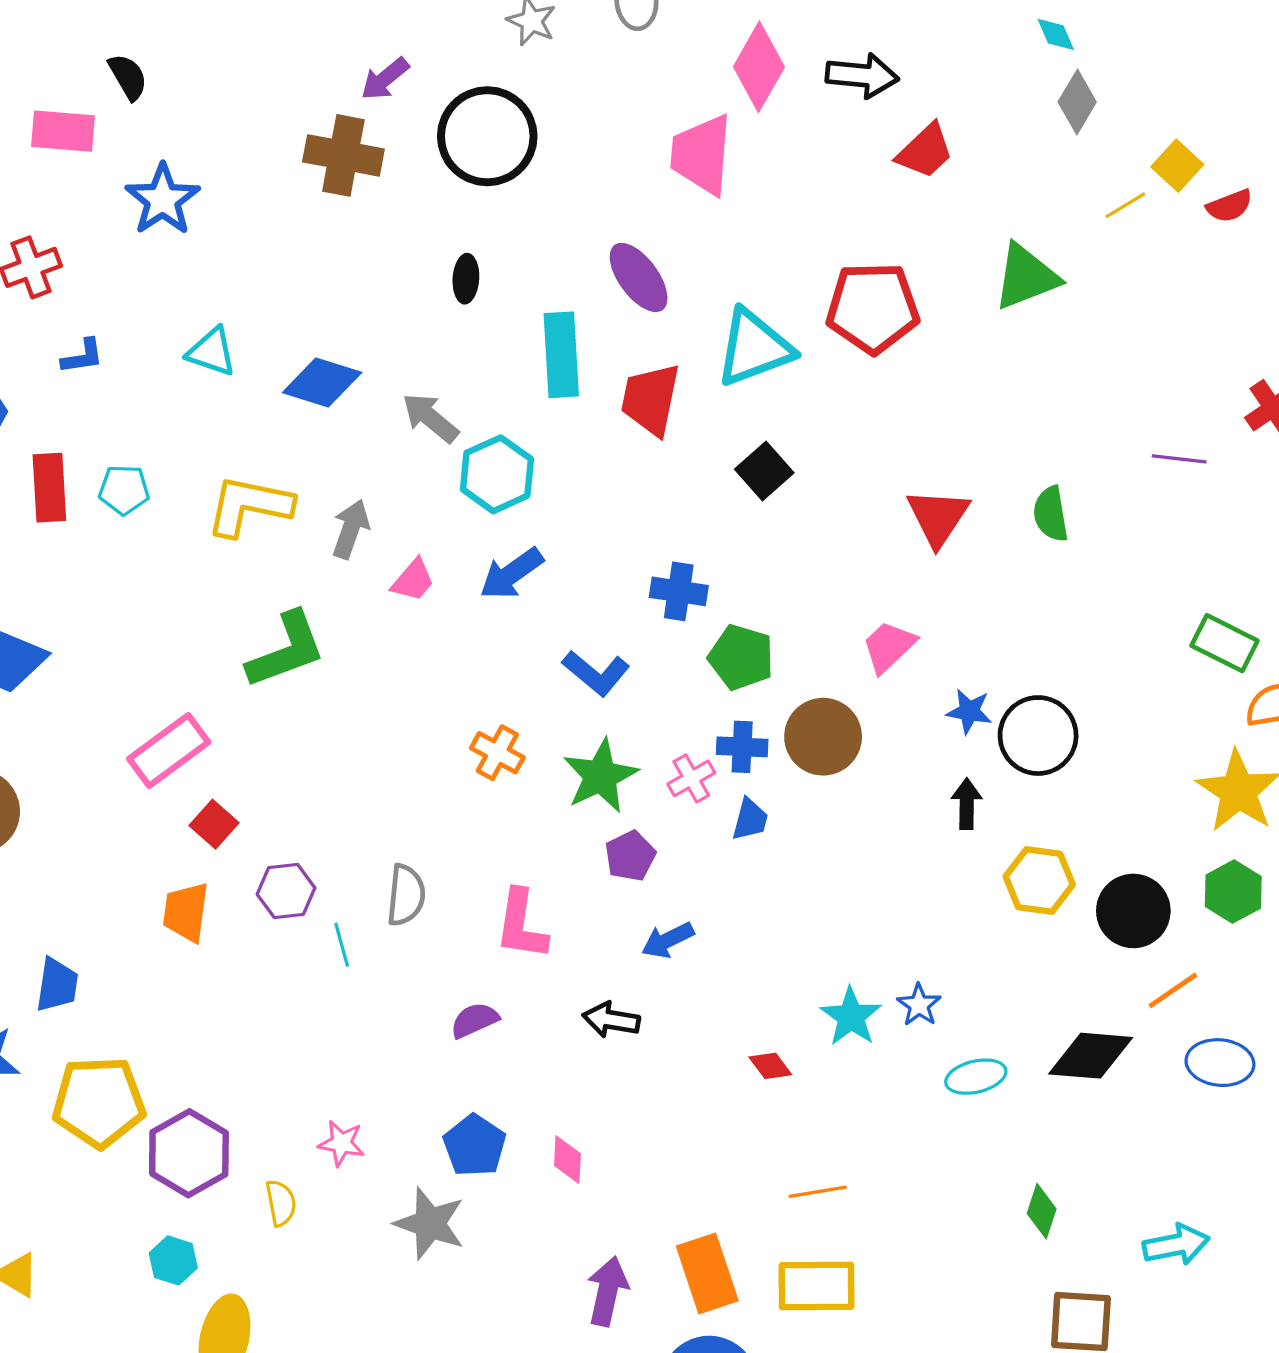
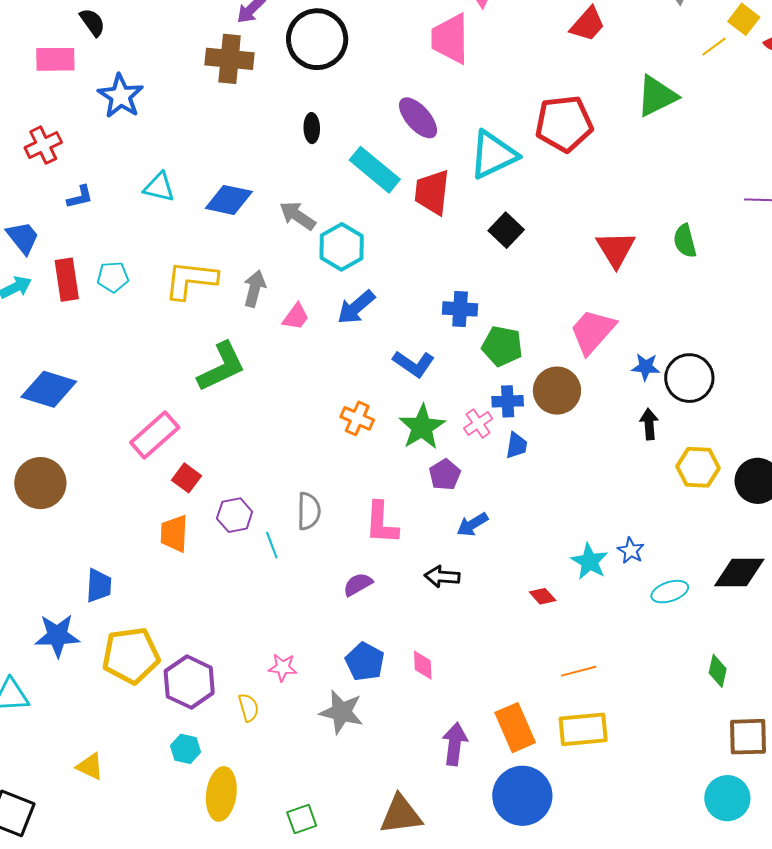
cyan rectangle: (561, 355) -> (375, 170), turned -42
pink trapezoid: (889, 647) -> (593, 331), size x1.4

